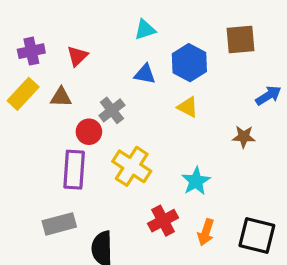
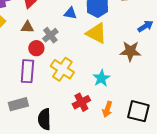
brown triangle: (61, 97) -> (27, 27), moved
yellow triangle: (188, 107) -> (96, 33), size x1.6
brown star: (244, 137) -> (130, 51), size x1.5

